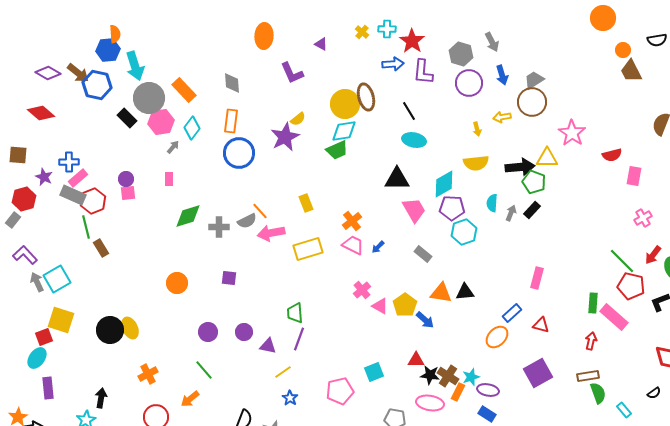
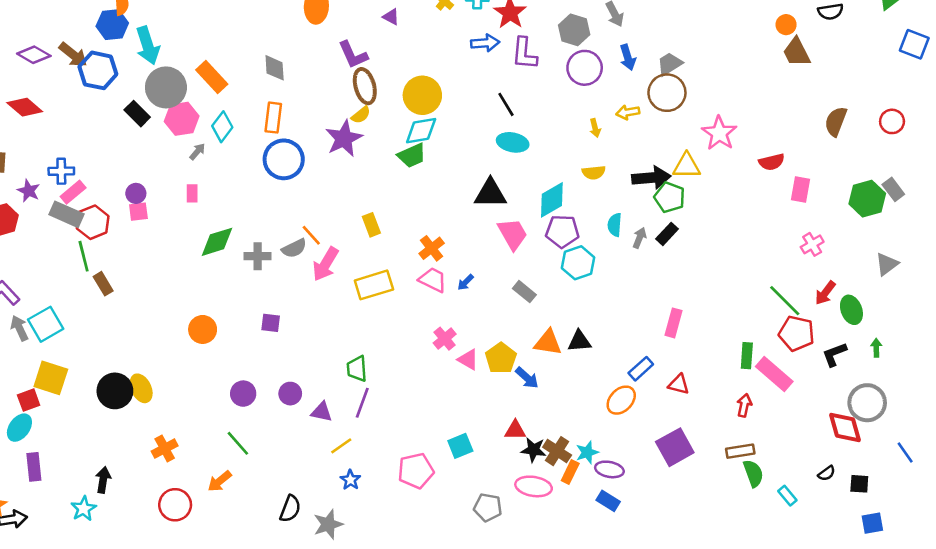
brown ellipse: (366, 97) -> (365, 86), moved
yellow semicircle: (476, 163) -> (594, 172), size x0.7
pink arrow: (271, 233) -> (326, 264), turned -48

